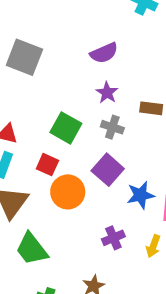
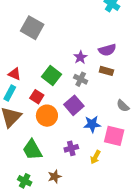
purple semicircle: (104, 53) -> (107, 50), moved
green trapezoid: (32, 249) -> (32, 150), moved

